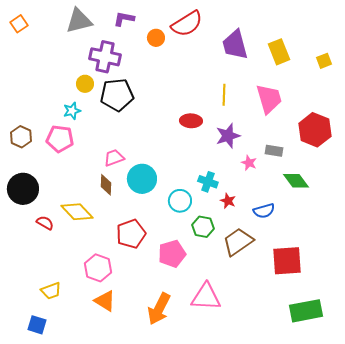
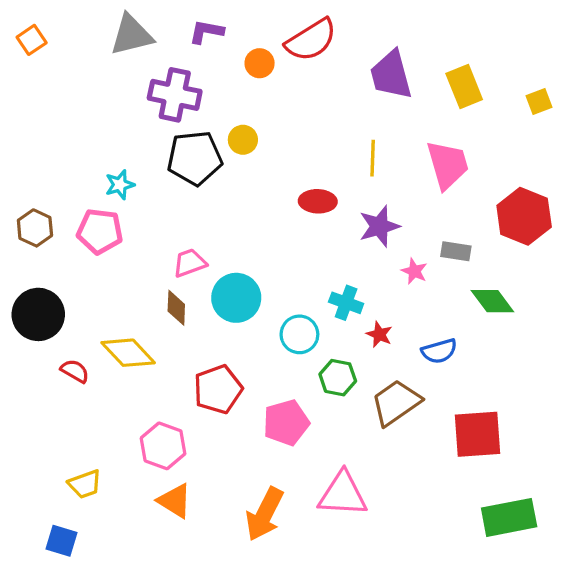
yellow circle: (85, 84) -> (243, 140), moved

